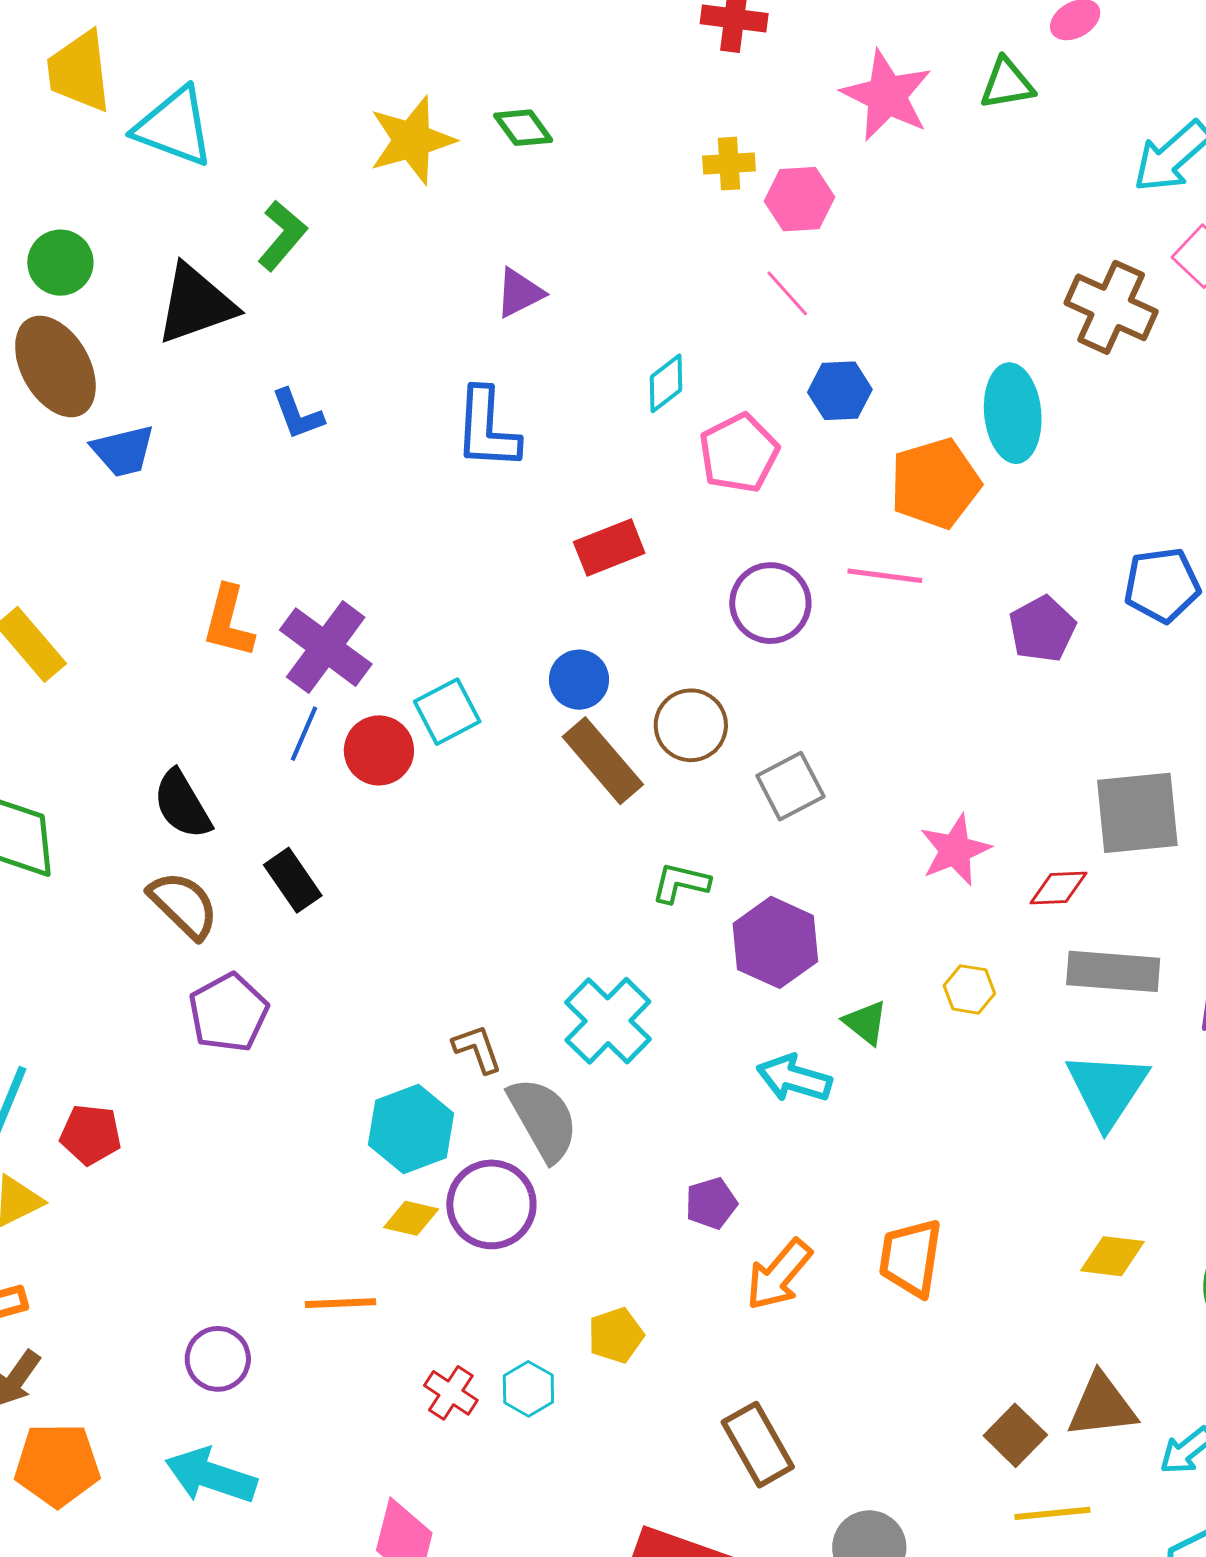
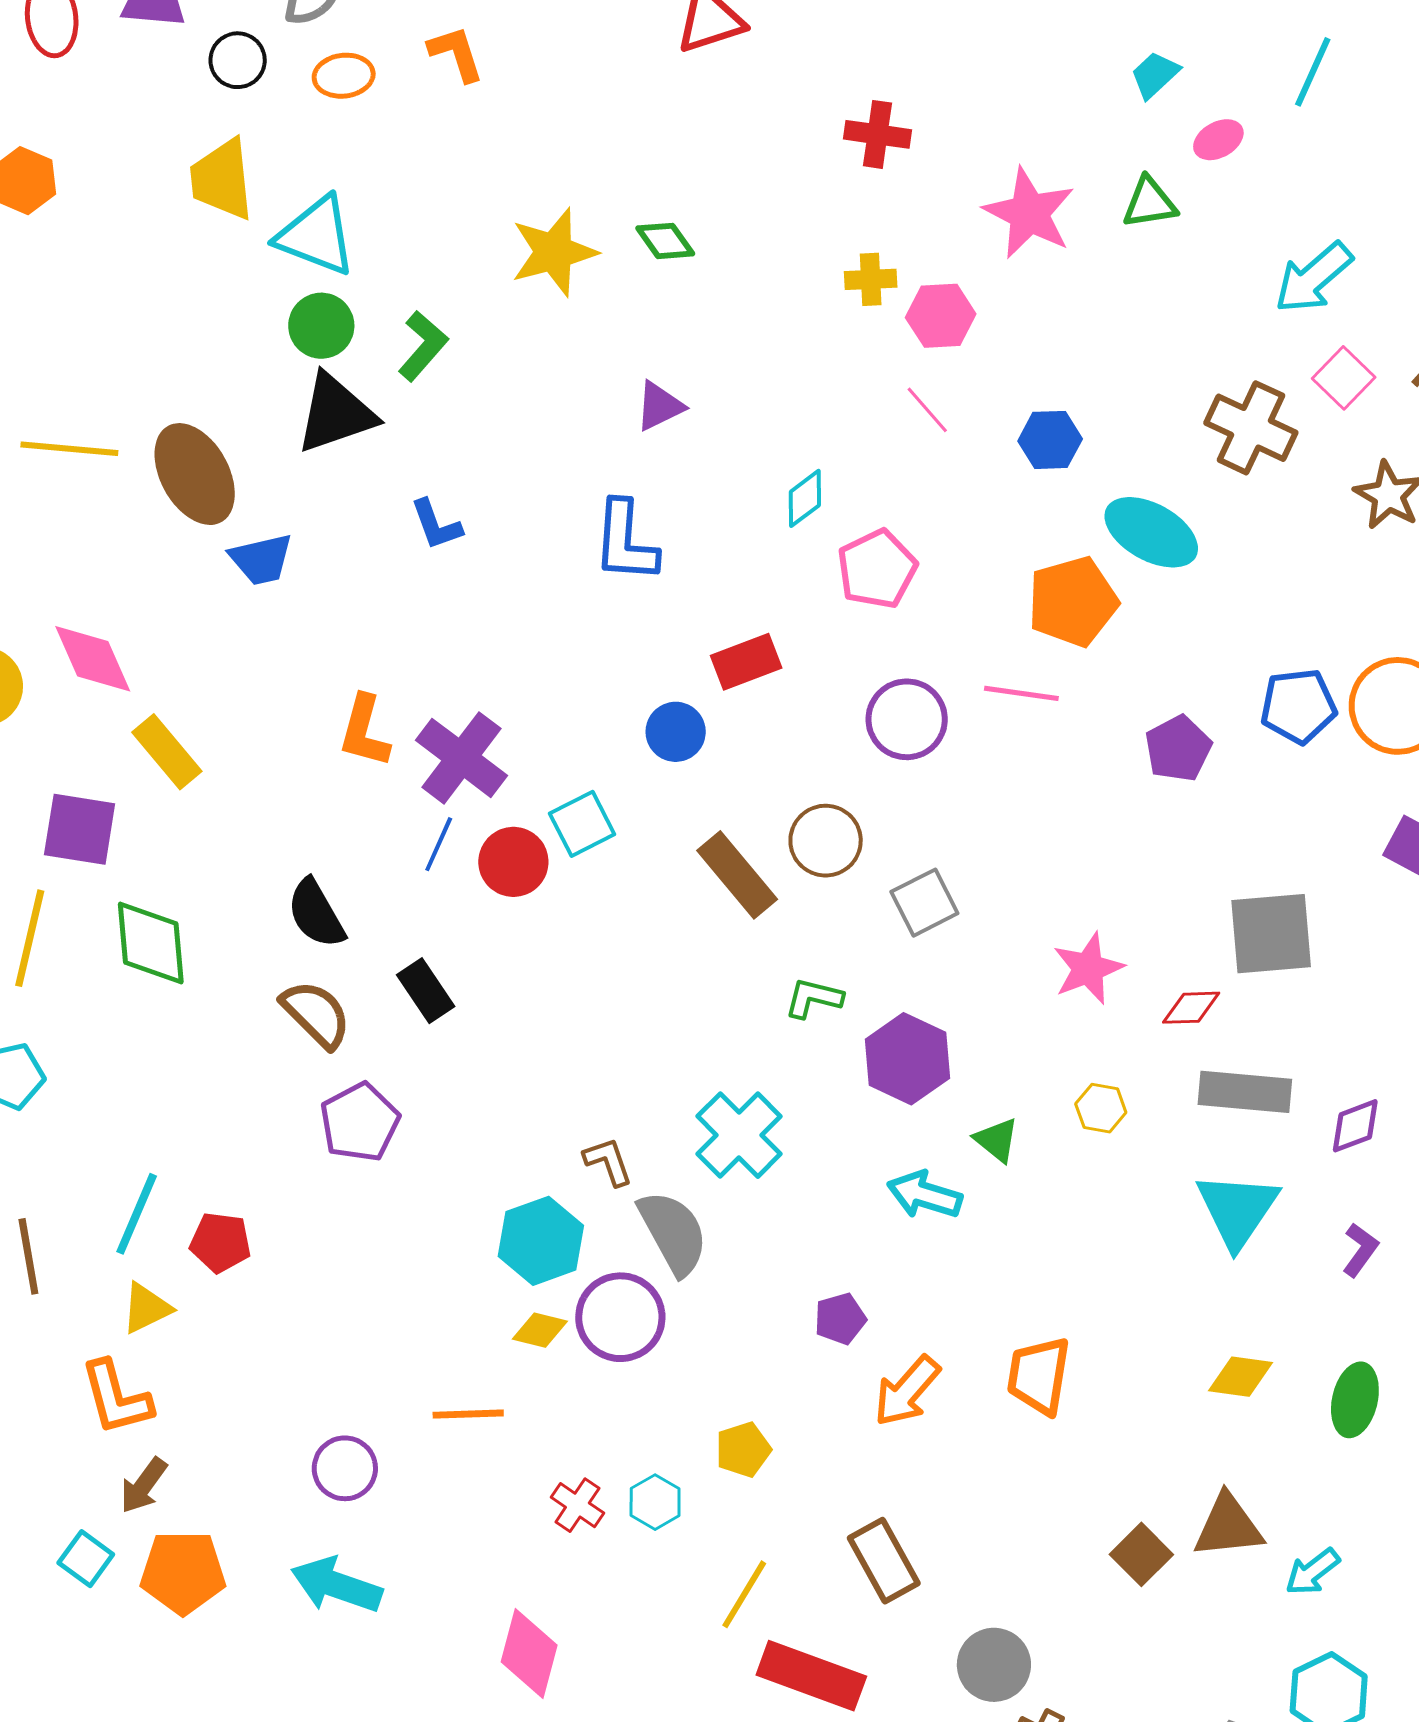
green circle: (60, 263) -> (321, 326), moved
blue hexagon: (840, 391) -> (1050, 440), moved
cyan ellipse: (1013, 413) -> (1151, 532), turned -56
blue circle: (579, 680) -> (676, 732), moved
yellow line: (1052, 1513) -> (744, 1594), moved, turned -54

